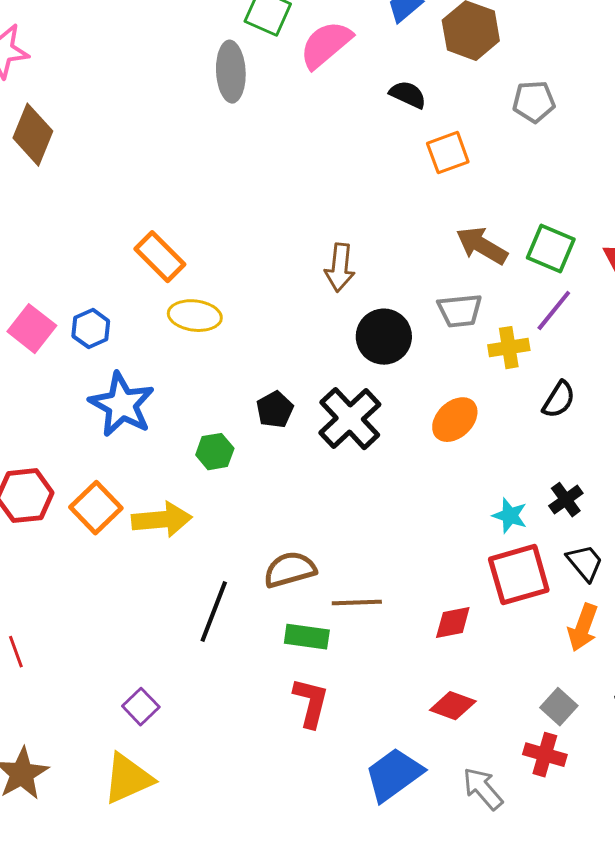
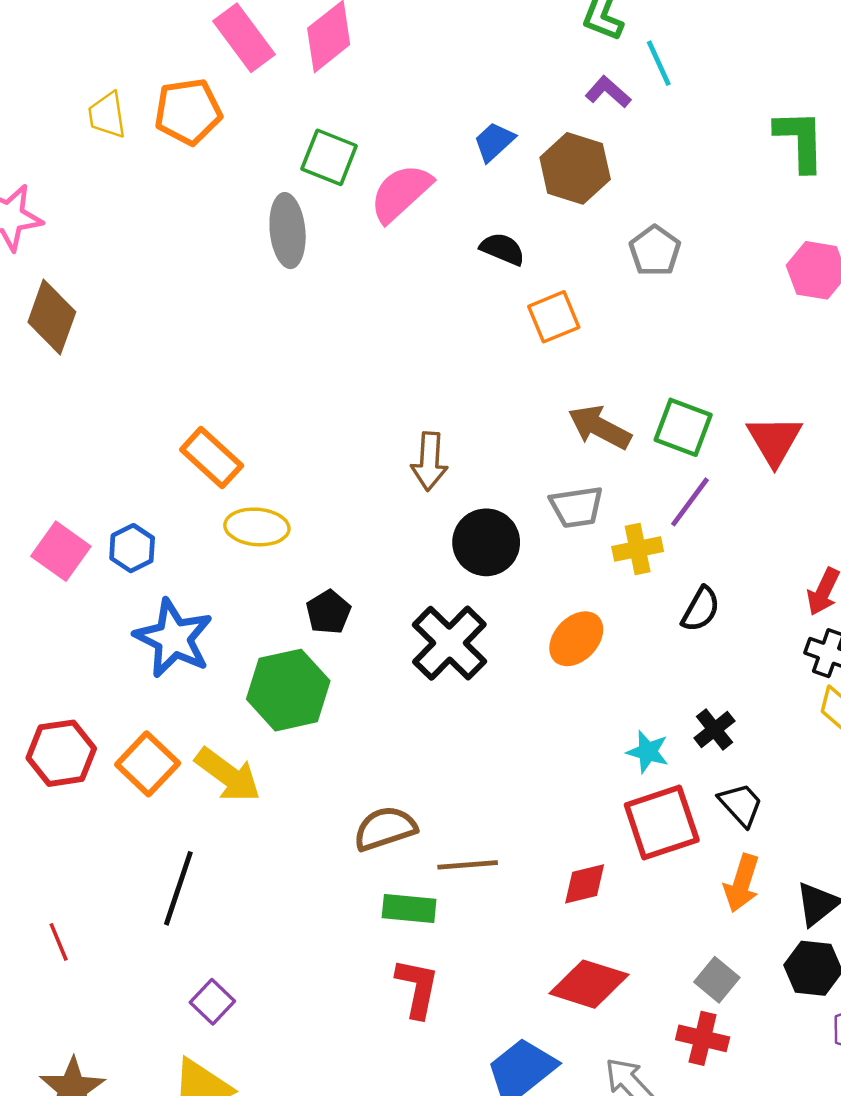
gray pentagon: (534, 102) -> (655, 251), turned -30
black pentagon: (275, 410) -> (328, 612), moved
green hexagon: (215, 452) -> (288, 690), size x1.8
yellow arrow: (162, 520) -> (228, 775), turned 44
black line: (214, 612) -> (178, 888), moved
red diamond: (453, 706) -> (589, 984), size x1.4

